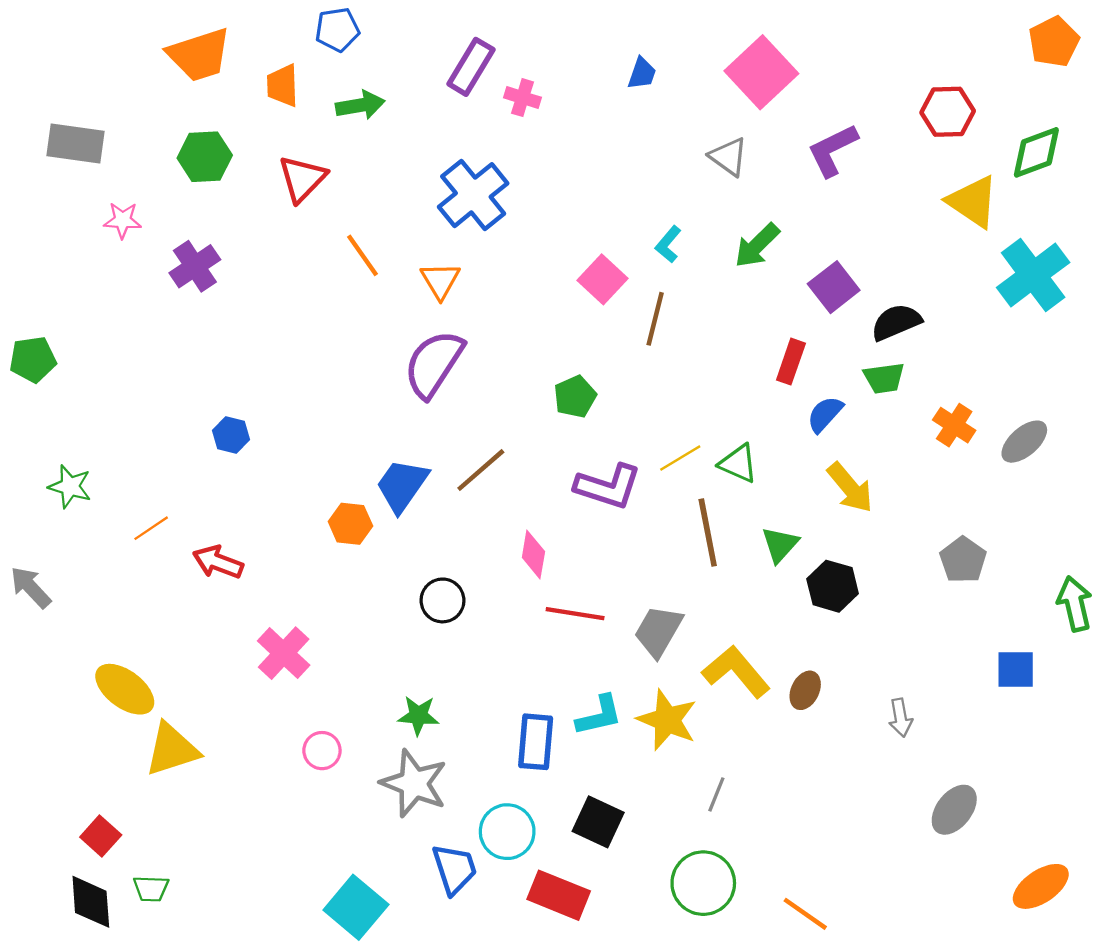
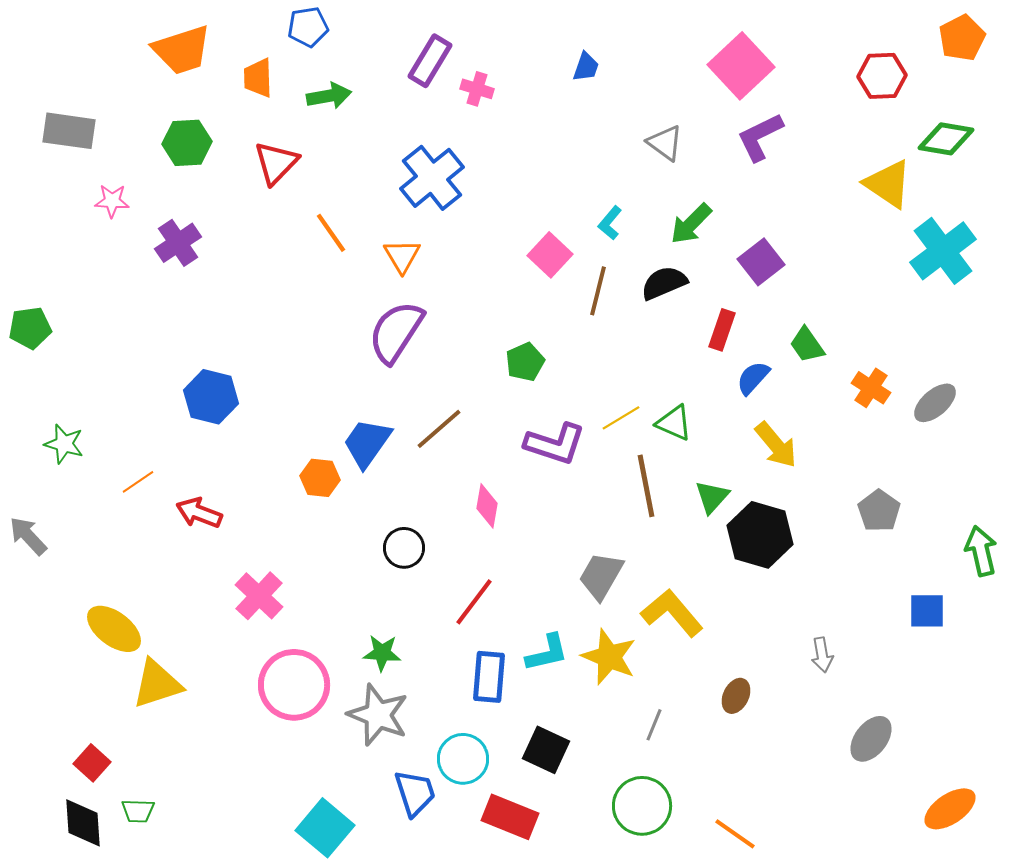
pink square: (761, 72) -> (741, 66), moved
red hexagon: (948, 112) -> (882, 76), moved
green diamond: (1036, 152) -> (946, 139), turned 30
black semicircle: (896, 322) -> (664, 283), moved
green trapezoid: (884, 378) -> (807, 345), turned 63
blue hexagon: (231, 435) -> (211, 397), size x1.6
black hexagon: (833, 586) -> (760, 535), size x1.4
red line: (575, 614) -> (474, 602), moved, turned -62
brown ellipse: (805, 690) -> (736, 696), moved
pink circle: (322, 751) -> (294, 685), size x2.0

